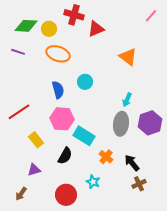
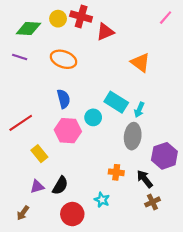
yellow circle: (49, 29) -> (58, 19), moved
cyan circle: (85, 82) -> (93, 117), moved
purple hexagon: (150, 123) -> (164, 156), moved
cyan rectangle: (84, 136) -> (116, 102), moved
black semicircle: (65, 156) -> (60, 185), moved
orange cross: (106, 157) -> (116, 172), turned -32

